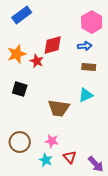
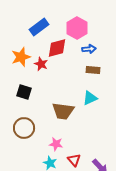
blue rectangle: (22, 15) -> (39, 27), moved
pink hexagon: (92, 22) -> (77, 28), moved
brown circle: (20, 142) -> (24, 128), moved

